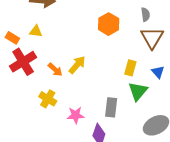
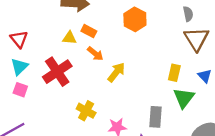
orange hexagon: (109, 24) -> (135, 19), moved
orange rectangle: (12, 38) -> (89, 31), moved
orange arrow: (55, 70) -> (95, 54), moved

